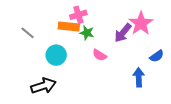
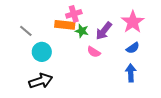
purple arrow: (123, 33) -> (104, 31), moved
cyan circle: (56, 55) -> (42, 52), moved
blue semicircle: (157, 56) -> (133, 48), moved

